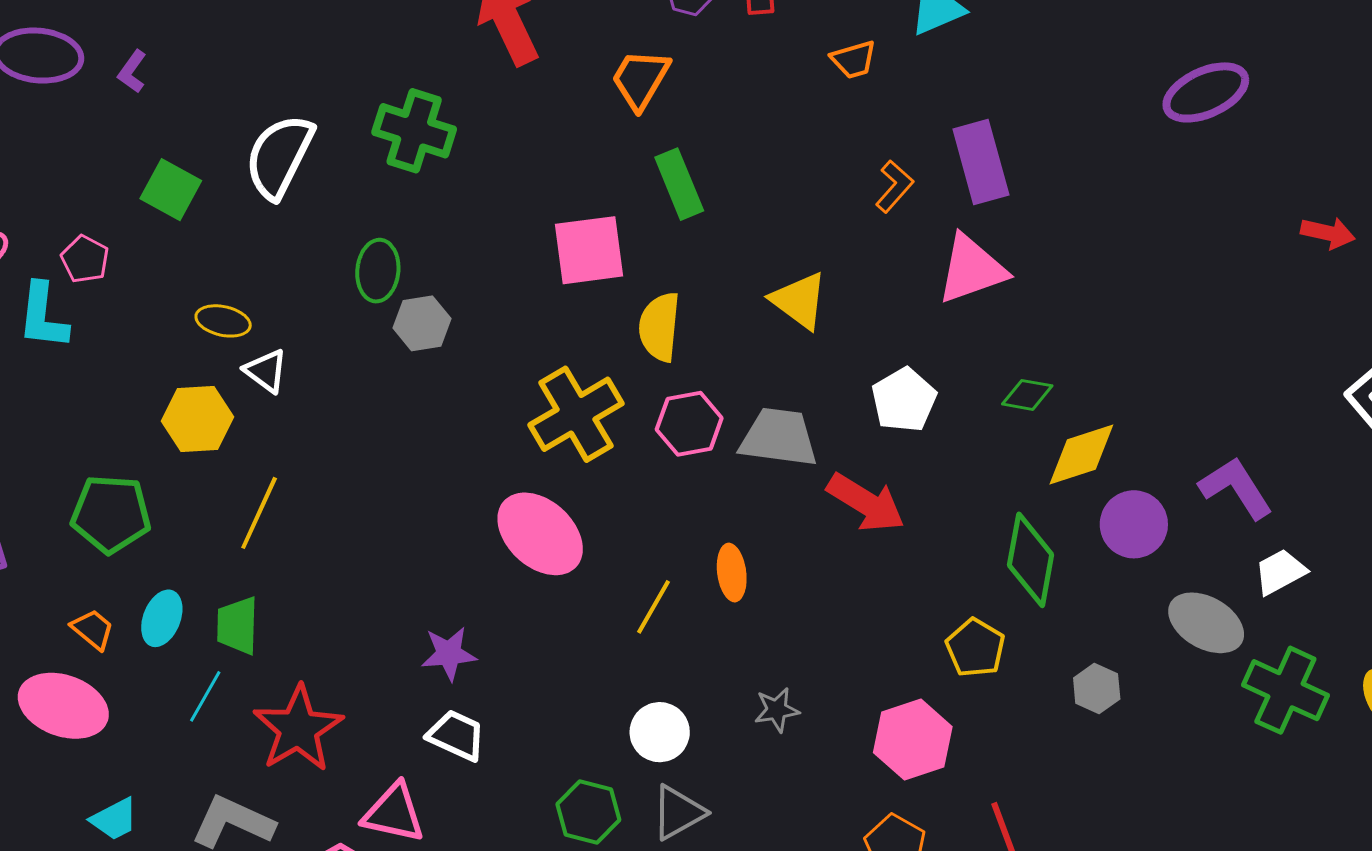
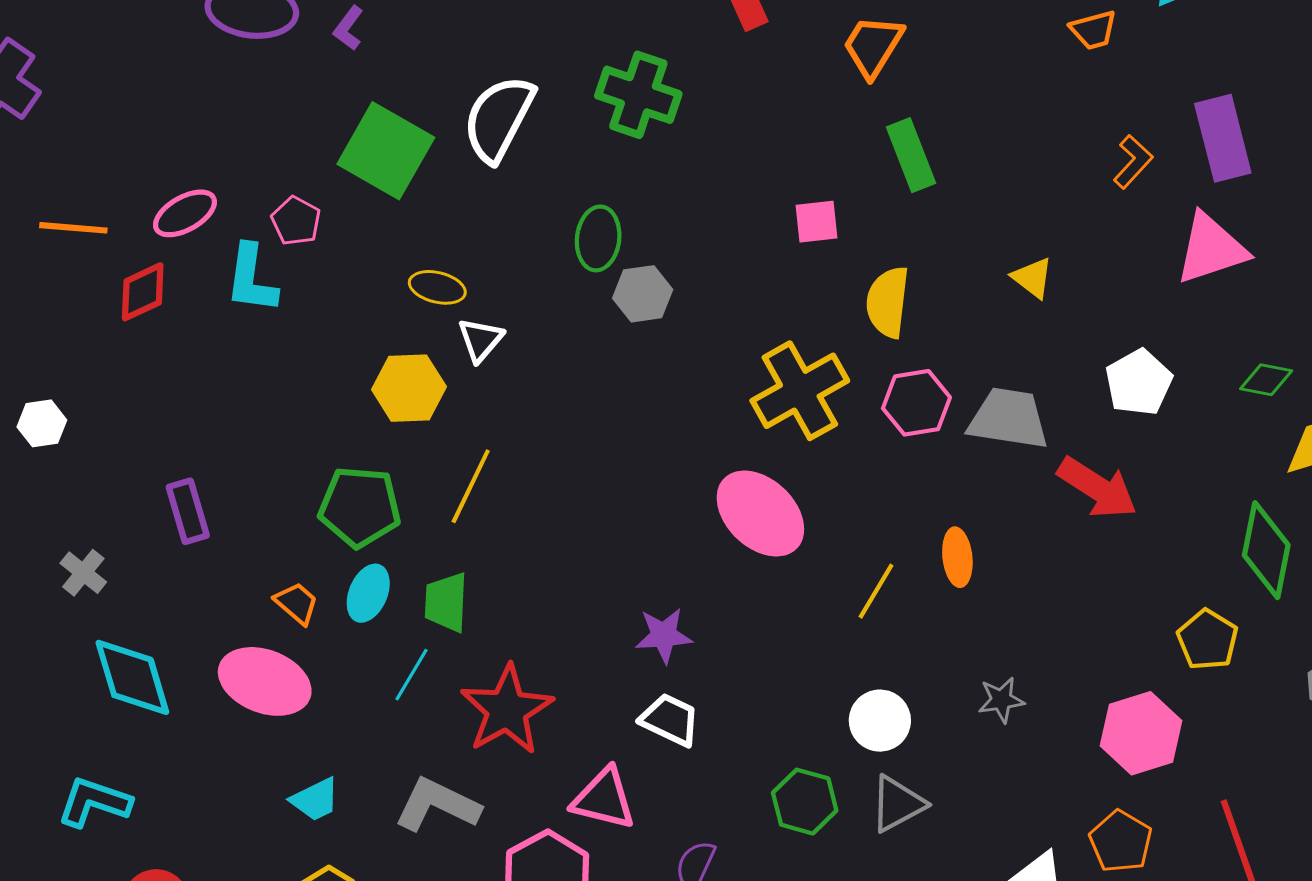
green square: (171, 190) -> (386, 151), size x1.5
pink square: (589, 250) -> (816, 222), size x0.6
yellow triangle: (799, 301) -> (1033, 278), size x0.7
white triangle: (266, 371) -> (480, 340), turned 33
green pentagon: (111, 514) -> (360, 507), moved

